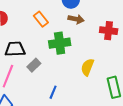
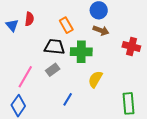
black trapezoid: (15, 49) -> (54, 47), moved
yellow semicircle: (87, 67) -> (95, 79), moved

